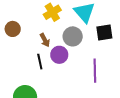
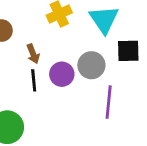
gray circle: (73, 36) -> (91, 65), moved
brown arrow: (45, 40) -> (33, 54), moved

